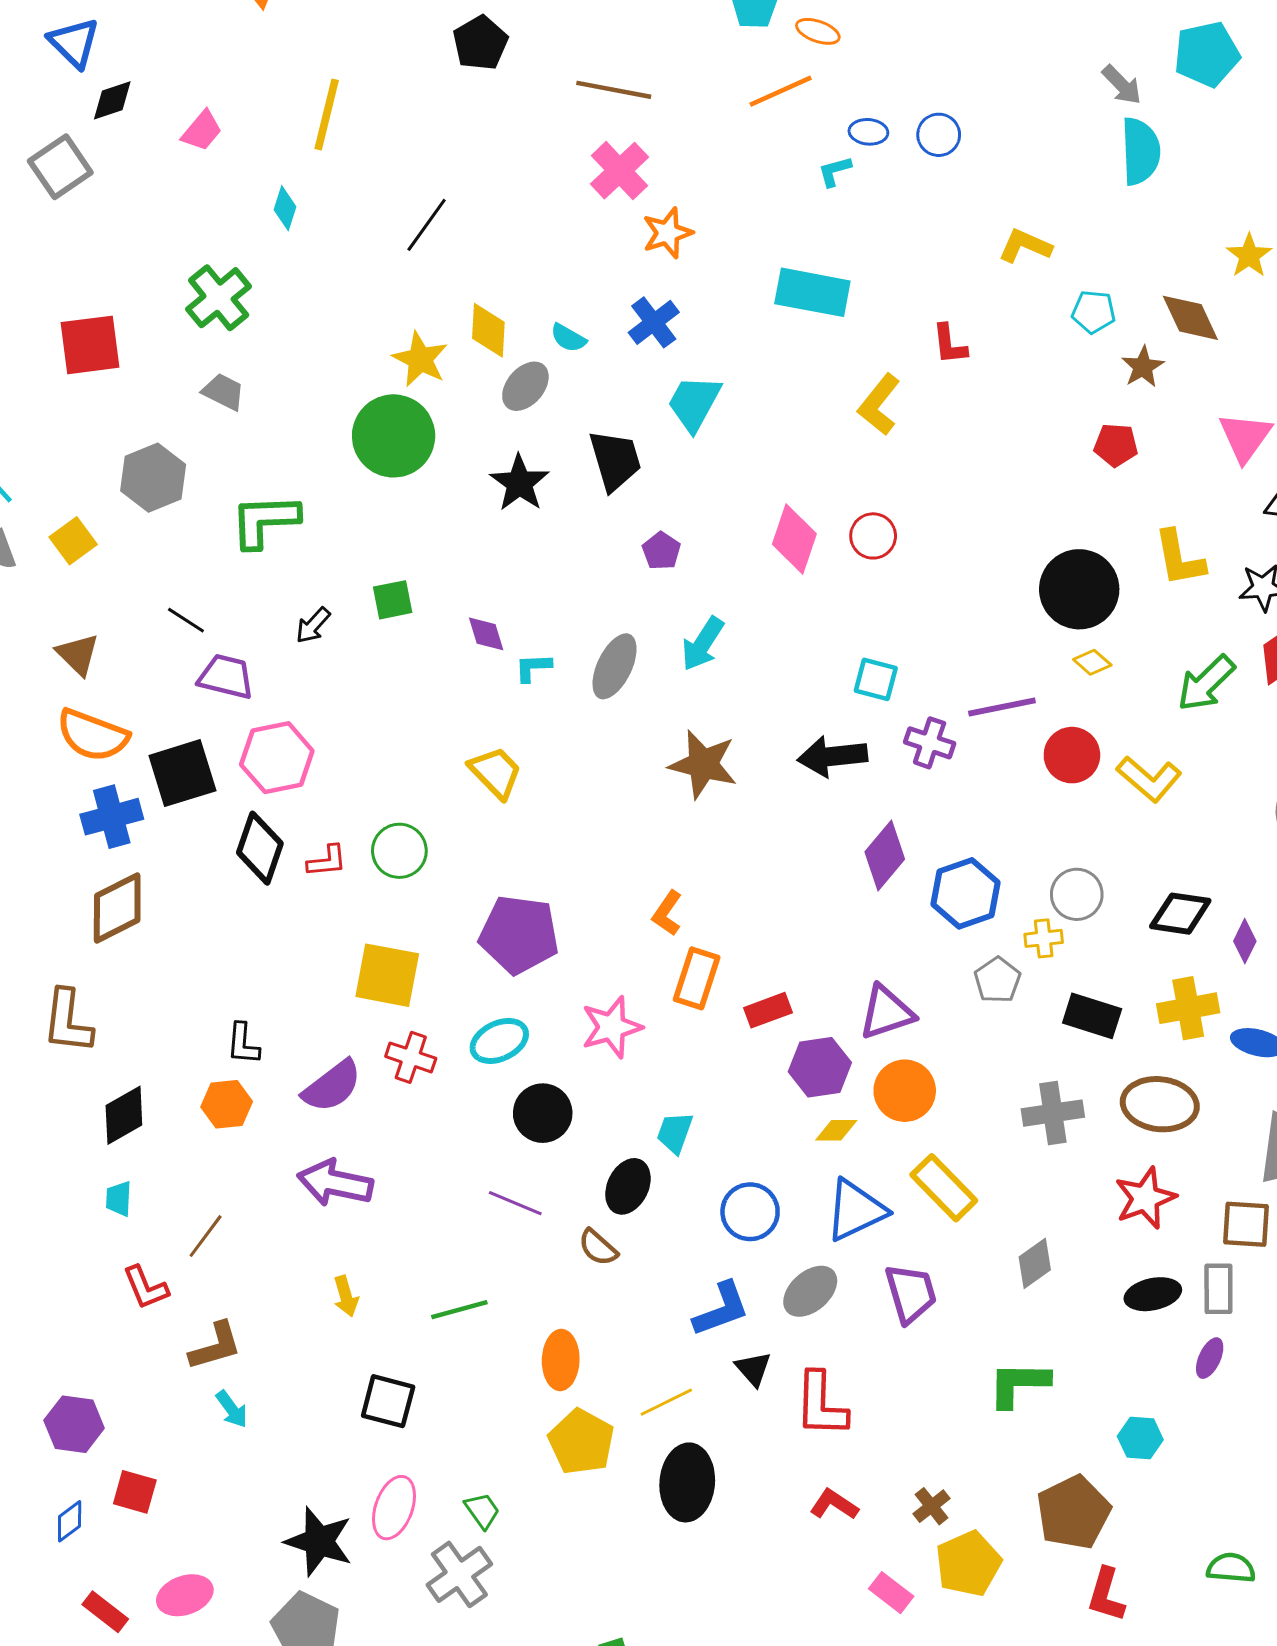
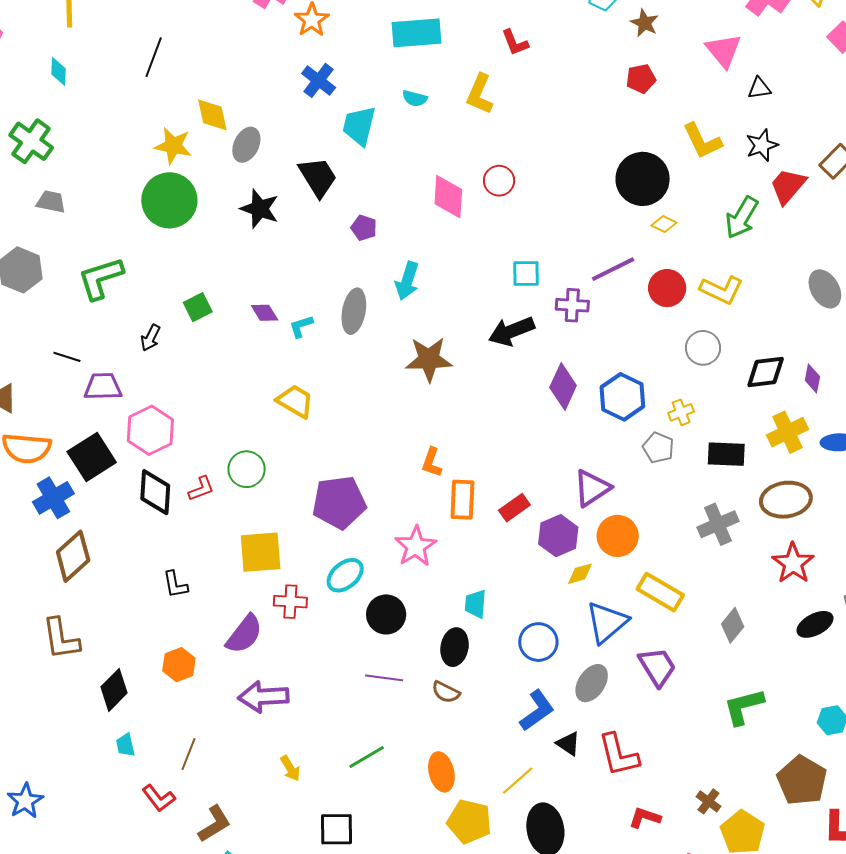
cyan semicircle: (568, 338) -> (415, 98), moved
gray circle: (1077, 894) -> (703, 348), moved
black L-shape: (243, 1044) -> (175, 585), moved

